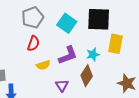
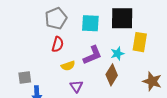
cyan square: (67, 23) -> (90, 23), turned -30
purple triangle: (62, 86) -> (76, 86), moved

